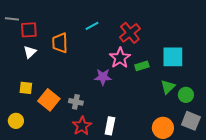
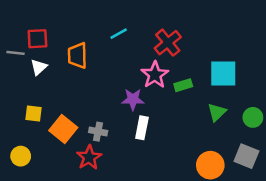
gray line: (12, 19) -> (15, 53), moved
green circle: (186, 95) -> (253, 117), moved
red star: (82, 126) -> (89, 157), moved
white rectangle: (110, 126) -> (142, 128), moved

